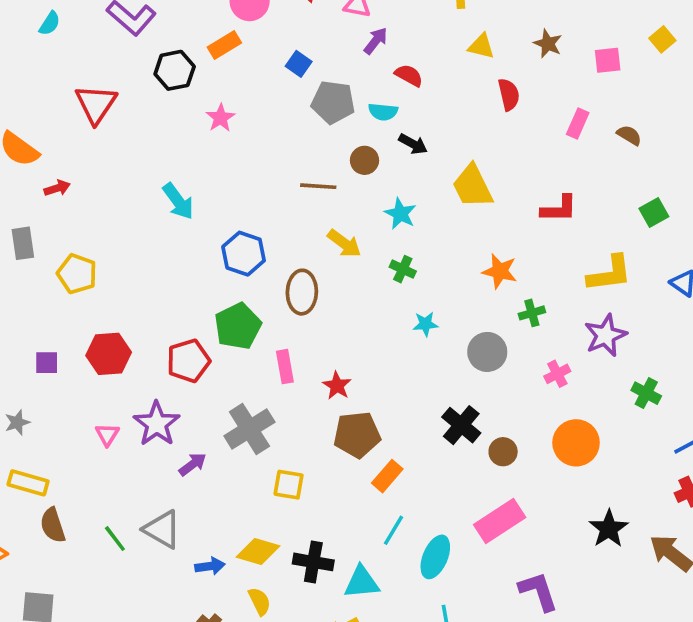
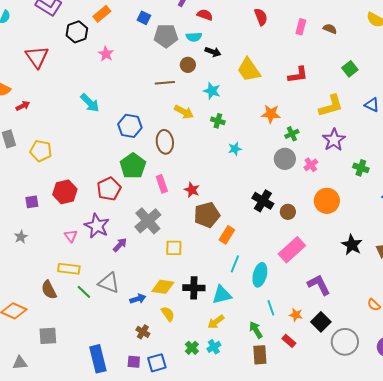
gray circle: (487, 352) -> (285, 159), moved
yellow rectangle: (28, 483) -> (69, 269), moved

